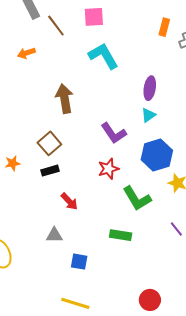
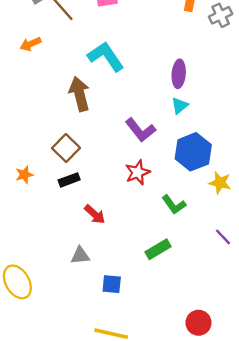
cyan L-shape: (103, 56) -> (106, 57), moved
green L-shape: (137, 198) -> (174, 205), size x0.7
green rectangle: (121, 235) -> (158, 249), turned -35

